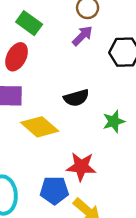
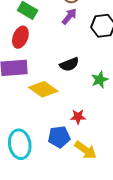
red star: (81, 167) -> (78, 117), size x0.7

